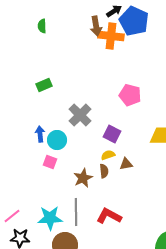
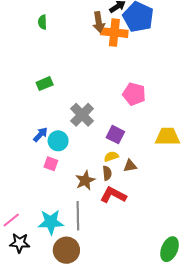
blue arrow: (40, 134) -> (40, 135), turned 49
red L-shape: (109, 216) -> (113, 195), moved

